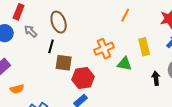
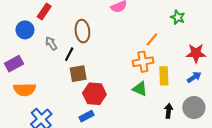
gray arrow: (31, 31) -> (51, 43), moved
orange cross: (104, 49) -> (143, 62), moved
brown square: (64, 63) -> (78, 74), turned -30
orange semicircle: (17, 89) -> (25, 90), size x1.5

